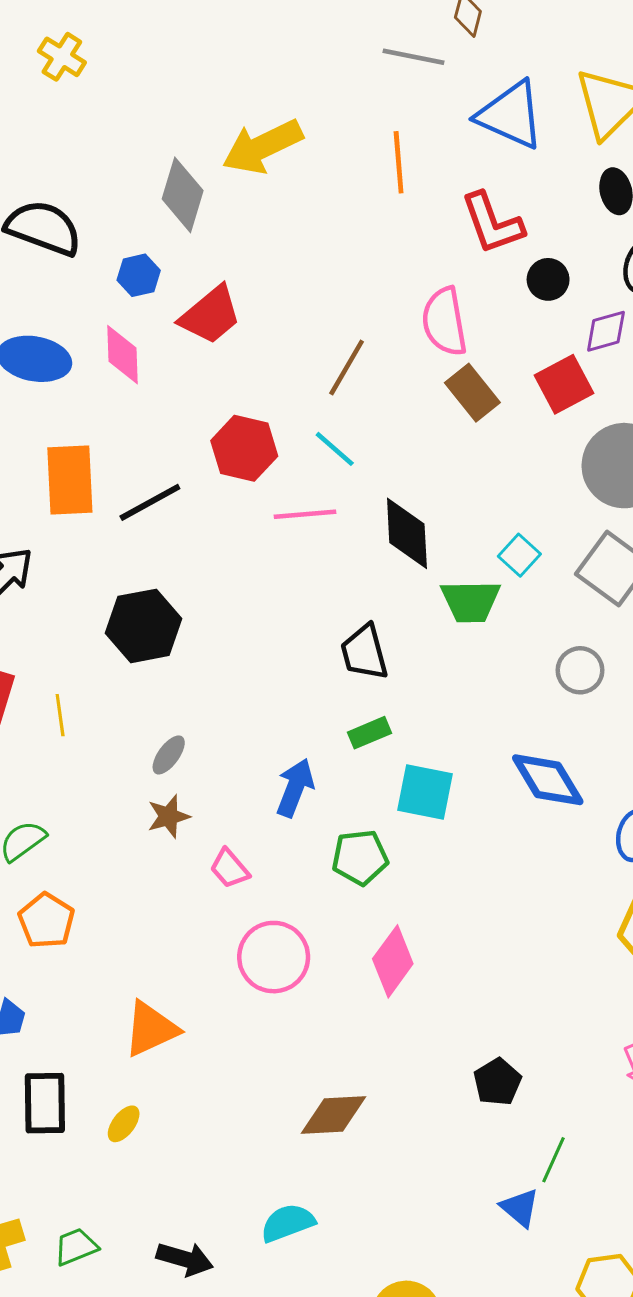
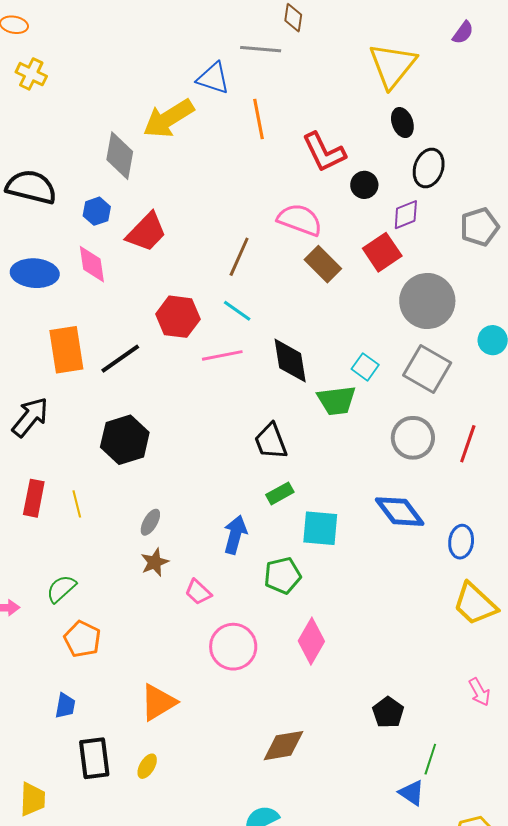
blue triangle: (510, 115) -> (213, 78), moved, size x0.7
pink semicircle: (444, 322) -> (300, 220), turned 126
gray circle: (580, 670) -> (413, 438), size x1.4

